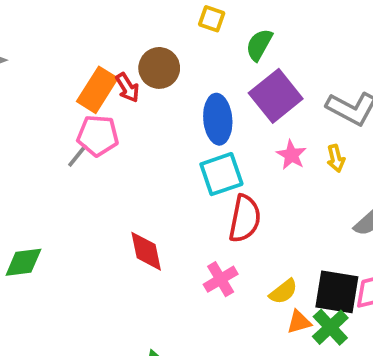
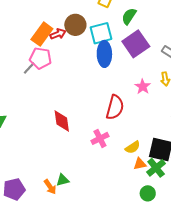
red arrow: (127, 88) -> (58, 34), turned -84
pink star: (291, 155) -> (143, 86), moved
cyan square: (221, 174) -> (101, 33), moved

